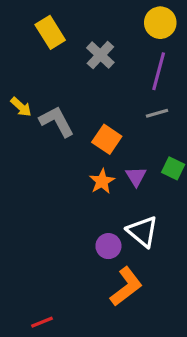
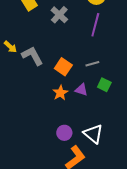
gray line: (157, 113) -> (92, 64), moved
purple triangle: (136, 176) -> (81, 90), turned -40
white triangle: (142, 231) -> (93, 134), moved

